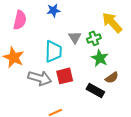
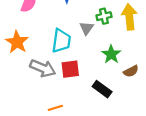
yellow arrow: (112, 23) -> (129, 17), turned 30
green cross: (94, 38) -> (104, 16), moved
brown semicircle: (112, 78) -> (131, 71), moved

